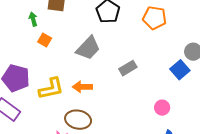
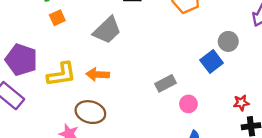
orange square: (45, 40) -> (57, 18), turned 32
gray rectangle: (128, 68) -> (165, 83), moved

